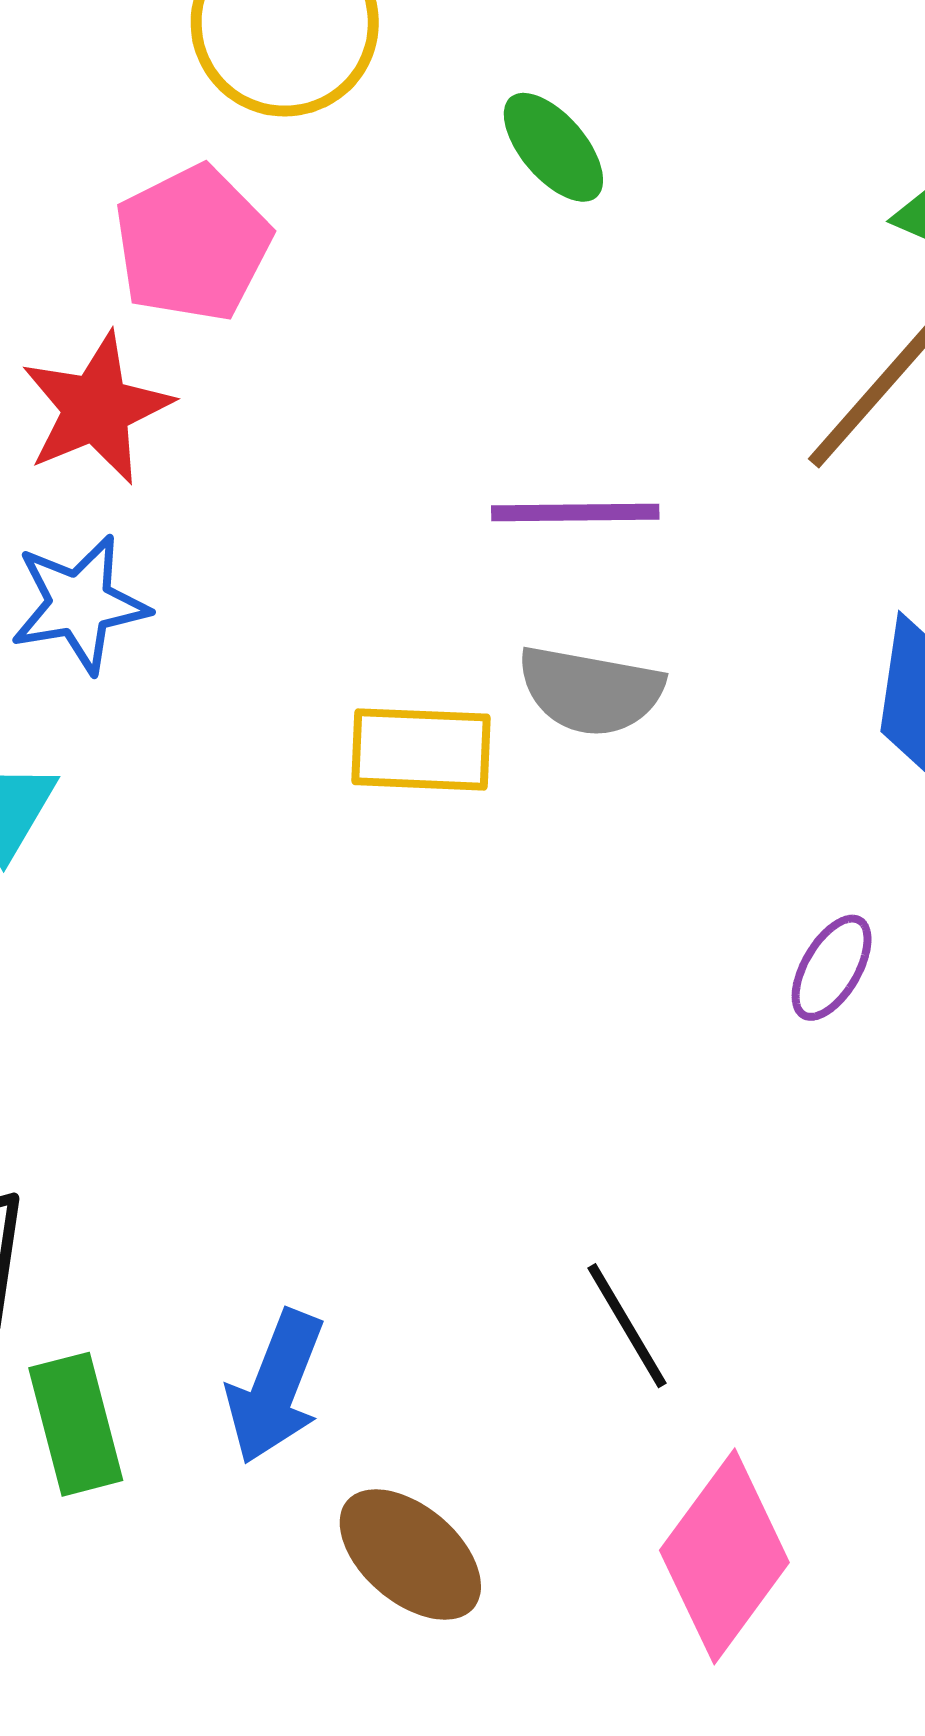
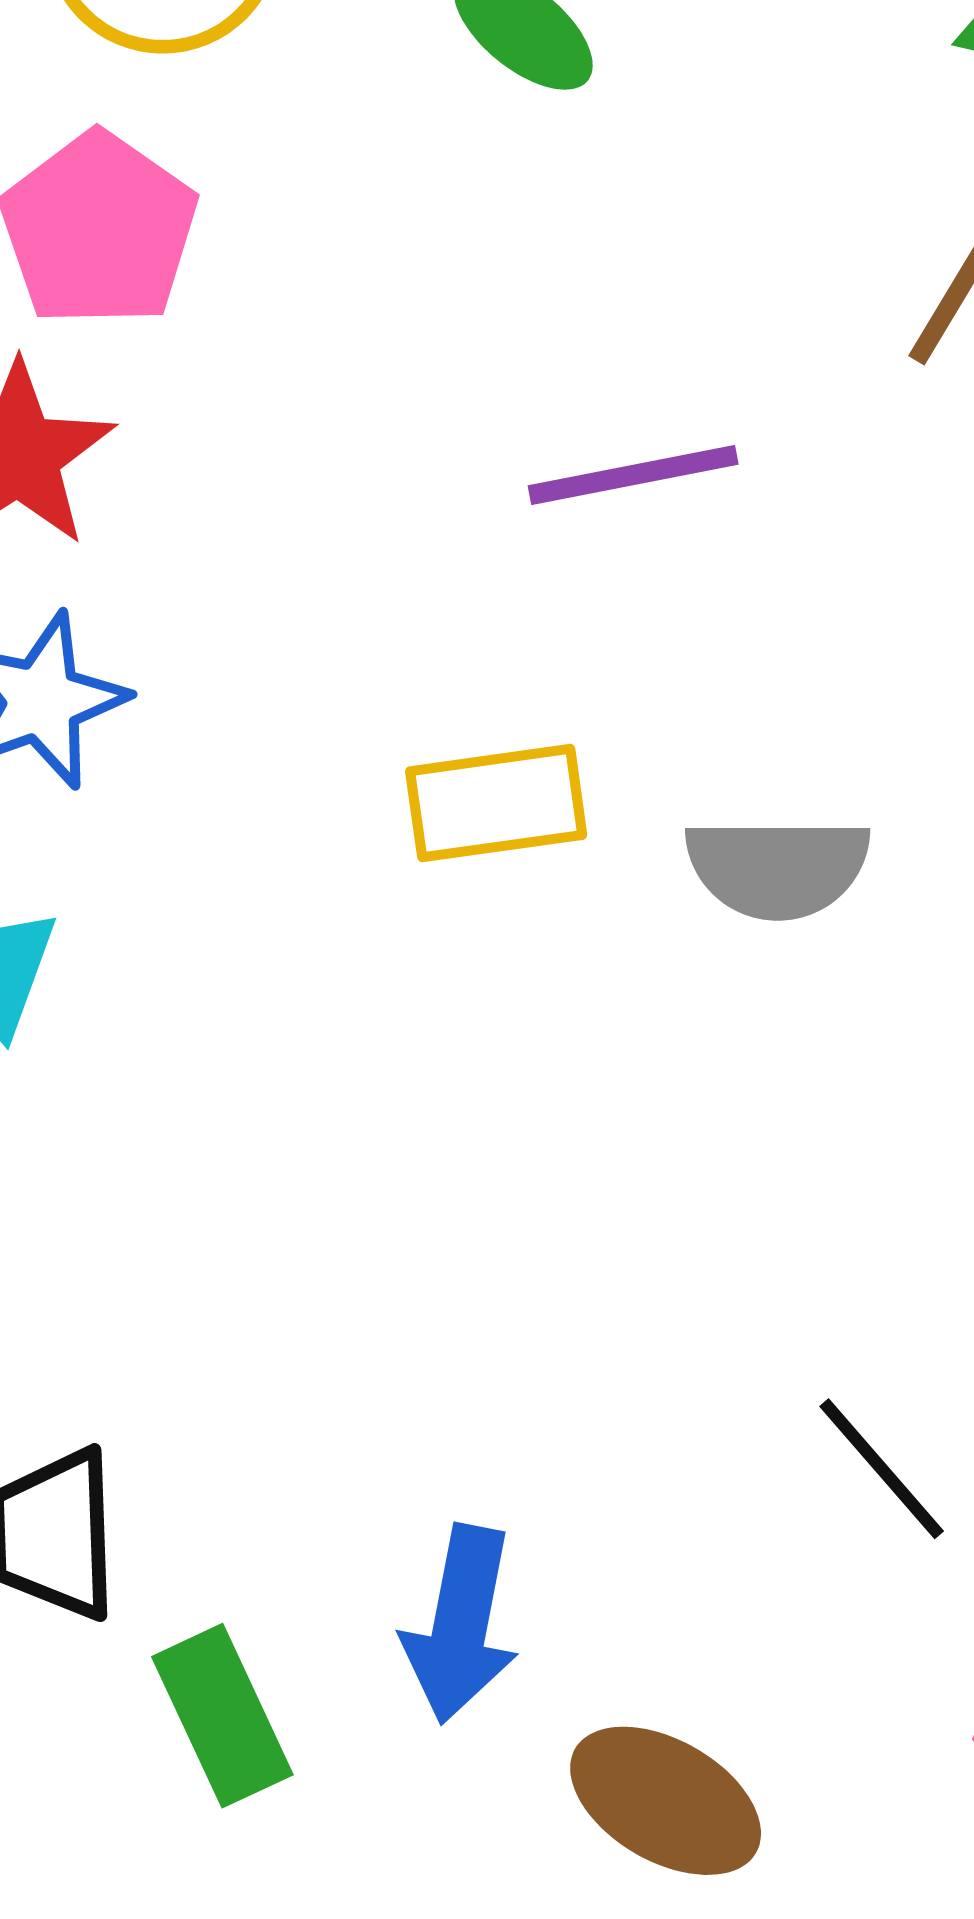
gray semicircle: (590, 691) -> (778, 867), moved

